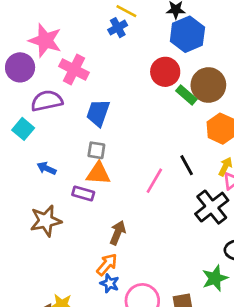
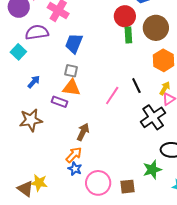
green rectangle: (186, 95) -> (128, 35), moved, turned 42
blue arrow: (47, 168) -> (34, 82), turned 104

